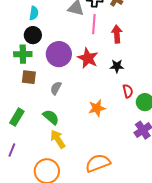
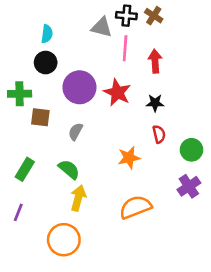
green cross: (23, 54) -> (20, 94), moved
red semicircle: (128, 91) -> (159, 134), moved
yellow arrow: (58, 139) -> (78, 198), turned 48
orange semicircle: (98, 163) -> (135, 207), moved

